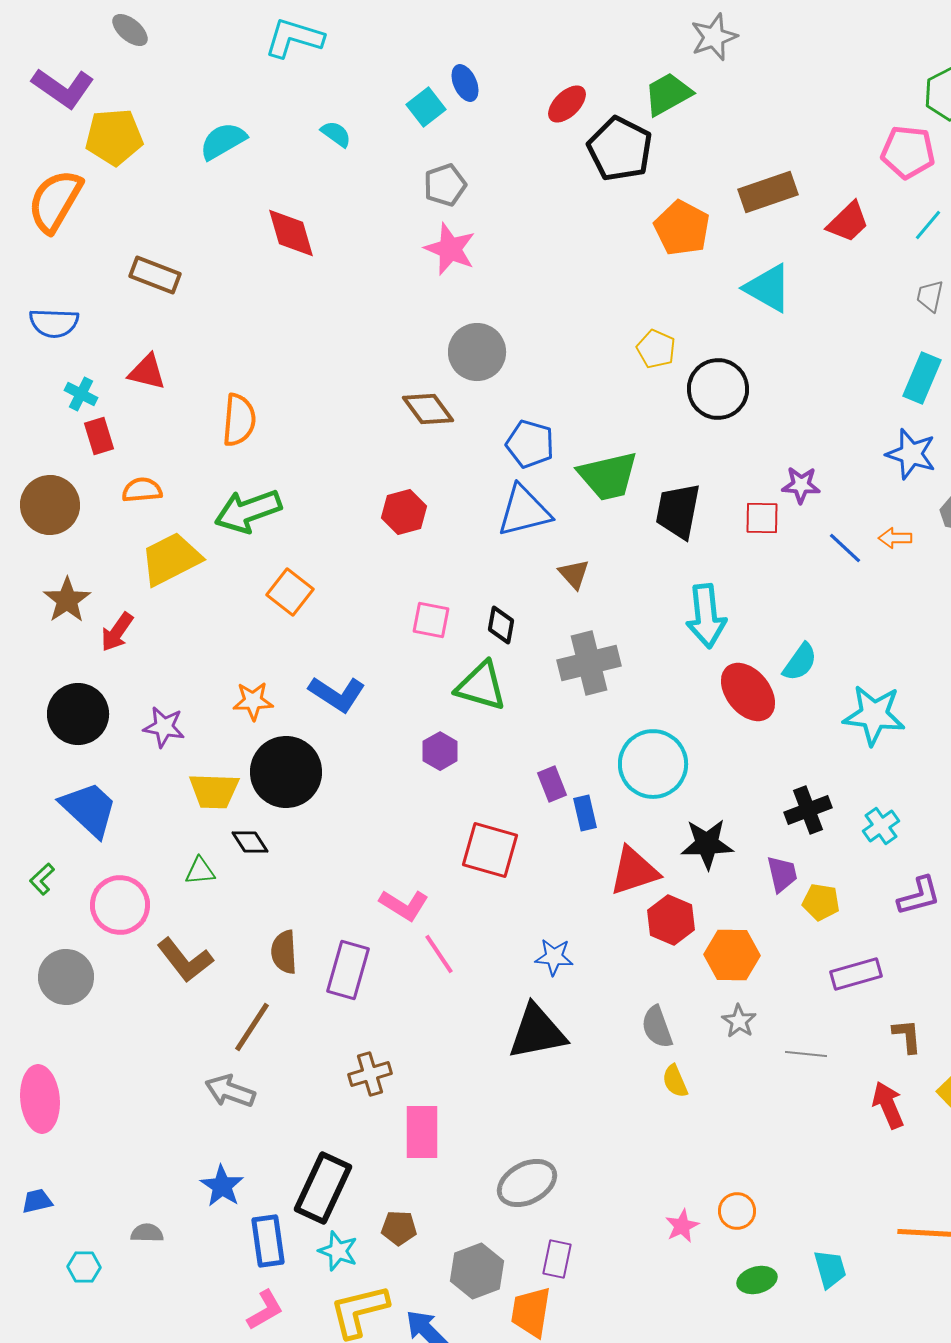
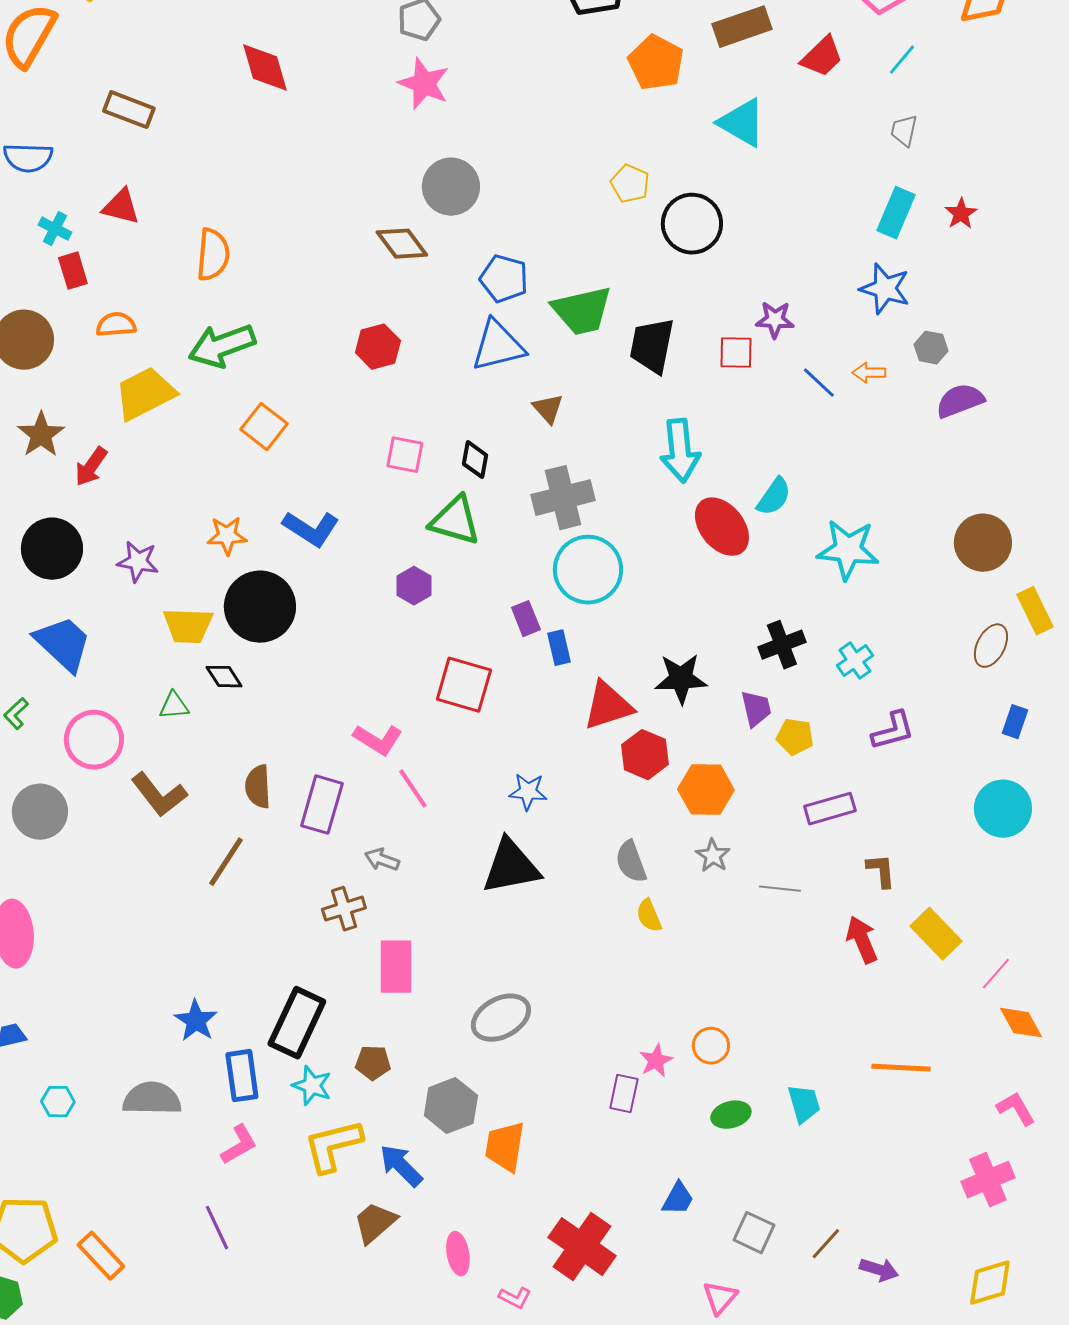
cyan circle: (653, 764) -> (588, 570), moved
gray arrow: (230, 1091) -> (382, 860), moved, size x0.7
gray semicircle: (147, 1233) -> (152, 1099), moved, size x1.8
purple rectangle: (557, 1259) -> (624, 1094), moved

